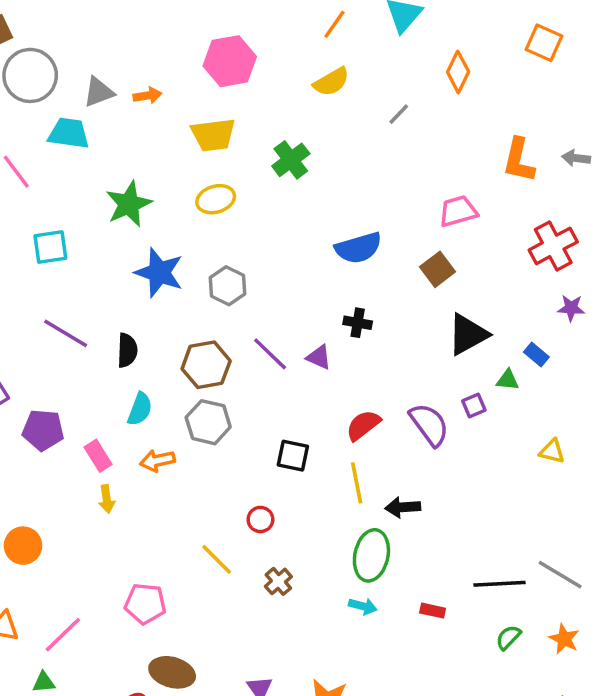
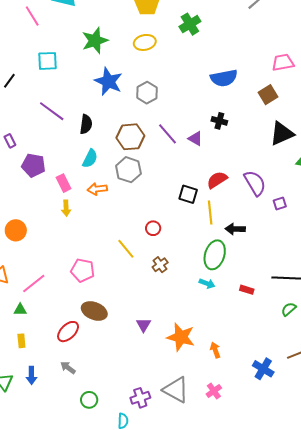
purple square: (474, 405) -> (280, 203), moved
black square: (293, 456) -> (188, 194), moved

